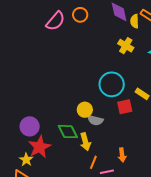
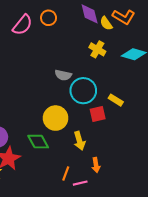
yellow semicircle: (135, 21) -> (106, 23), turned -32
yellow circle: (85, 110) -> (56, 118), size x1.5
gray semicircle: (95, 120) -> (63, 75), moved
yellow arrow: (85, 142) -> (79, 141), moved

